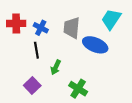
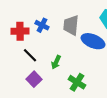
red cross: (16, 23) -> (20, 31), moved
black line: (36, 50) -> (30, 55), moved, turned -35

